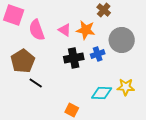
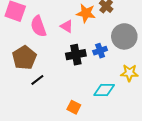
orange star: (86, 30) -> (86, 13), moved
black line: (36, 83) -> (37, 80), turned -72
yellow star: (126, 87) -> (129, 73), moved

